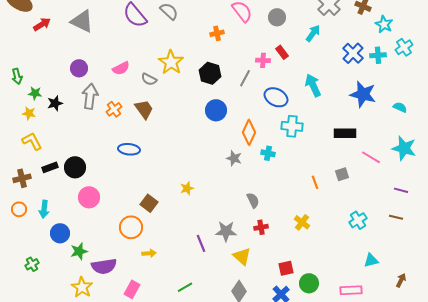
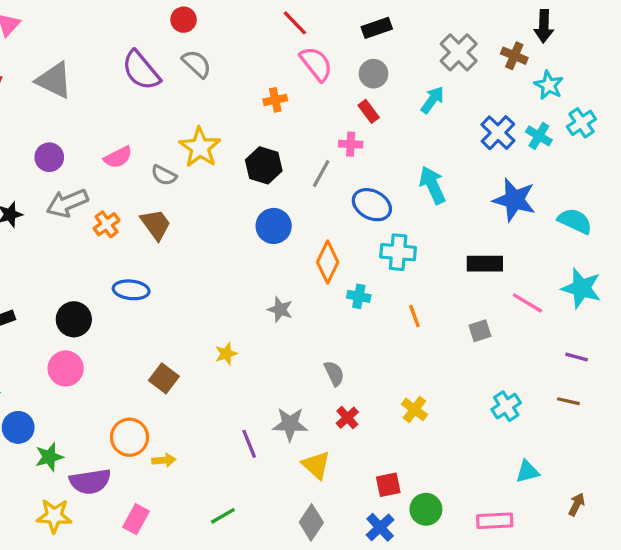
red rectangle: (282, 52) -> (369, 111), moved
cyan cross: (378, 55) -> (539, 136), turned 35
gray arrow: (90, 96) -> (67, 203), turned -120
cyan semicircle: (400, 107) -> (575, 221), size x1.5
gray star: (234, 158) -> (280, 310), moved
black circle: (75, 167) -> (74, 319), moved
orange line: (315, 182) -> (414, 316), moved
orange circle: (131, 227) -> (129, 437), moved
red cross: (261, 227) -> (347, 418), turned -32
yellow star: (82, 287) -> (54, 516), turned -30

